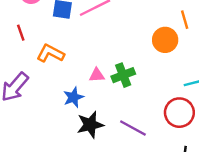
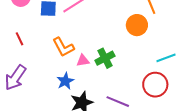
red line: (21, 33) -> (19, 39), moved
orange L-shape: (50, 53) -> (63, 47), moved, turned -140

